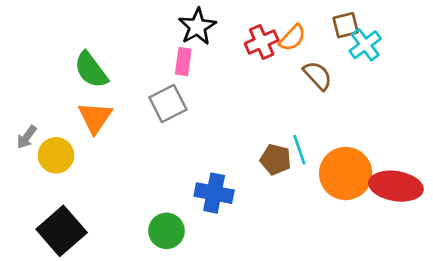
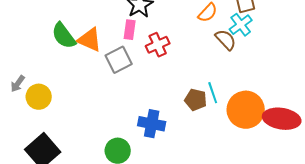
red cross: (262, 42) -> (158, 45), moved
cyan cross: (365, 45) -> (241, 25), moved
orange triangle: (95, 118) -> (90, 40), moved, turned -40

